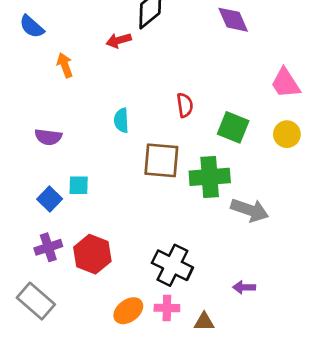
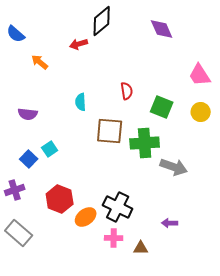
orange arrow: (65, 65) -> (40, 62), turned -30
cyan square: (79, 185) -> (50, 149), turned -35
purple cross: (48, 247) -> (15, 190), moved
orange ellipse: (128, 311) -> (86, 217), moved

